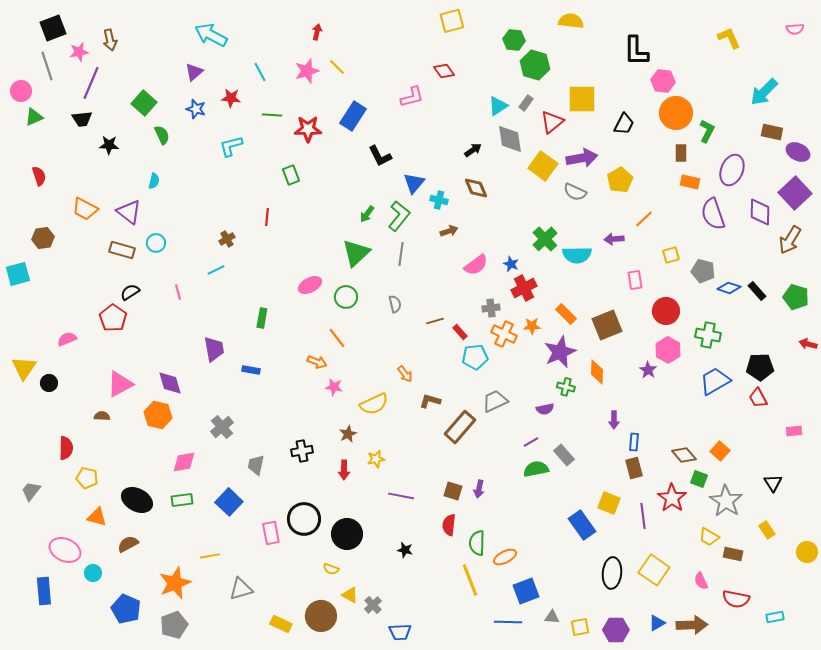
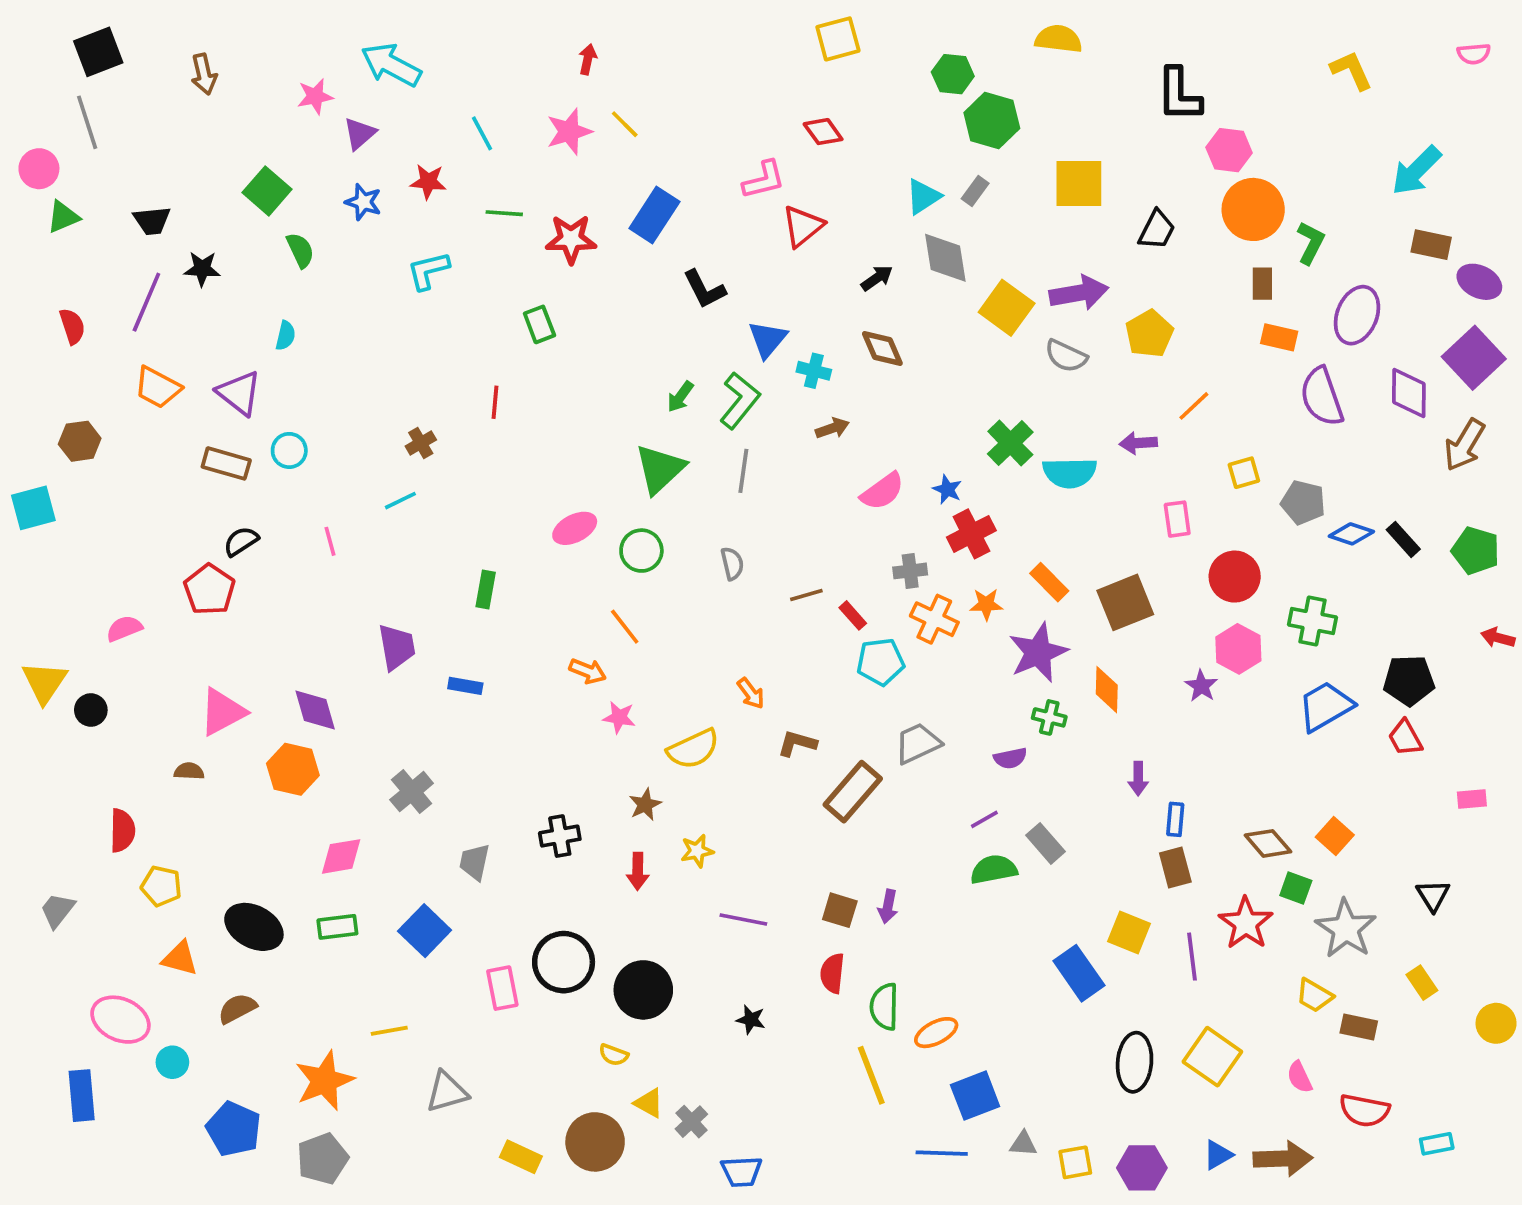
pink star: (79, 52) -> (315, 96), moved
purple line: (91, 83) -> (146, 302), moved
red triangle: (552, 122) -> (803, 226), moved

